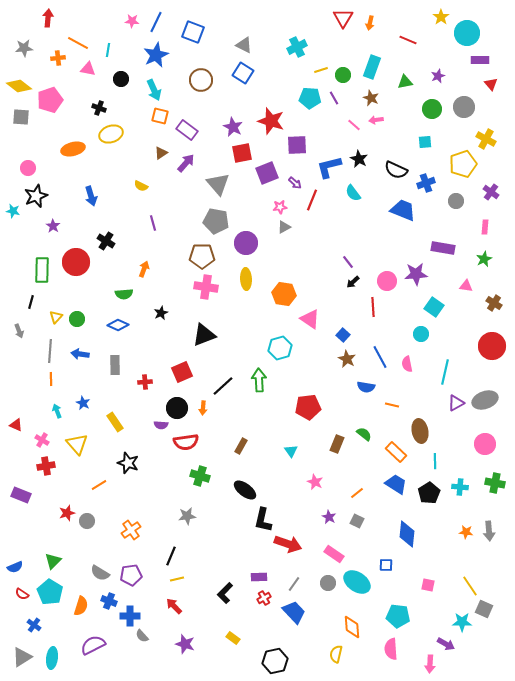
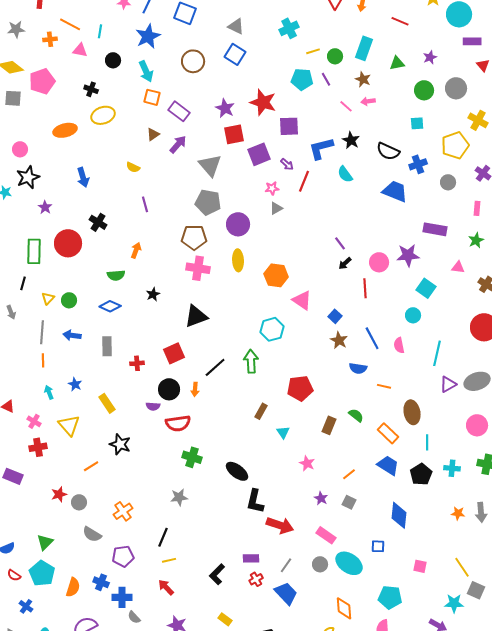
brown rectangle: (241, 446) -> (261, 411), moved
gray semicircle: (100, 573) -> (92, 534), moved

